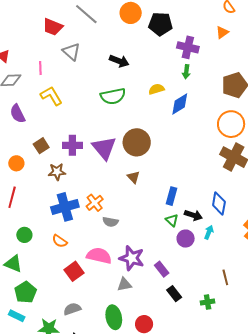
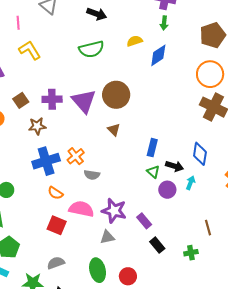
orange semicircle: (60, 241) -> (55, 193), moved
red square: (74, 271) -> (57, 225), turned -30

